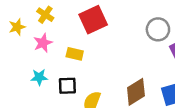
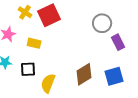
yellow cross: (45, 15) -> (25, 12), moved

